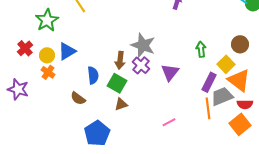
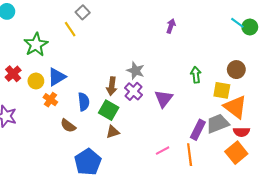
gray star: (143, 45) -> (136, 71), size x0.7
yellow square: (226, 64) -> (222, 90), turned -36
orange cross: (48, 72) -> (50, 100), moved
purple rectangle: (209, 82) -> (198, 130), moved
orange line: (208, 108) -> (190, 155), moved

